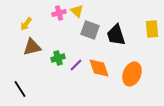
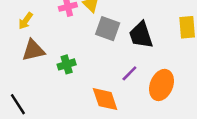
purple line: (76, 65) -> (129, 73), moved
orange diamond: (99, 68) -> (105, 99), moved

